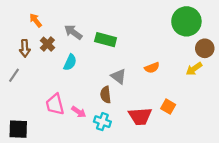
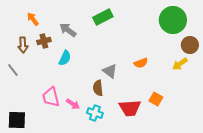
green rectangle: (106, 40) -> (103, 17), moved, turned -42
brown cross: (47, 44) -> (44, 41), turned 32
gray line: (14, 75) -> (13, 70), turned -72

